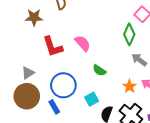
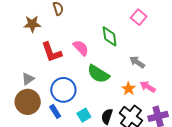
green diamond: (129, 34) -> (110, 36), moved, turned -30
green semicircle: (99, 70) -> (98, 74), size x1.6
cyan square: (92, 99) -> (84, 115), moved

